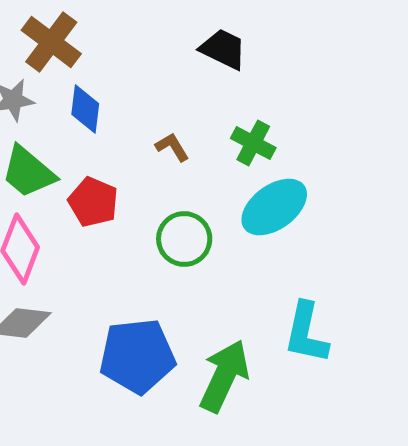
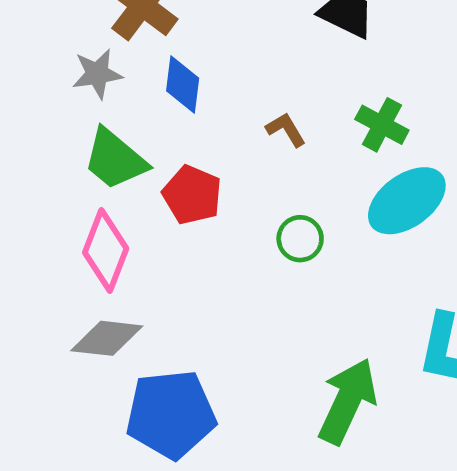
green circle: (184, 239) -> (300, 239), size x0.7
blue pentagon: (137, 356) -> (171, 414), moved

